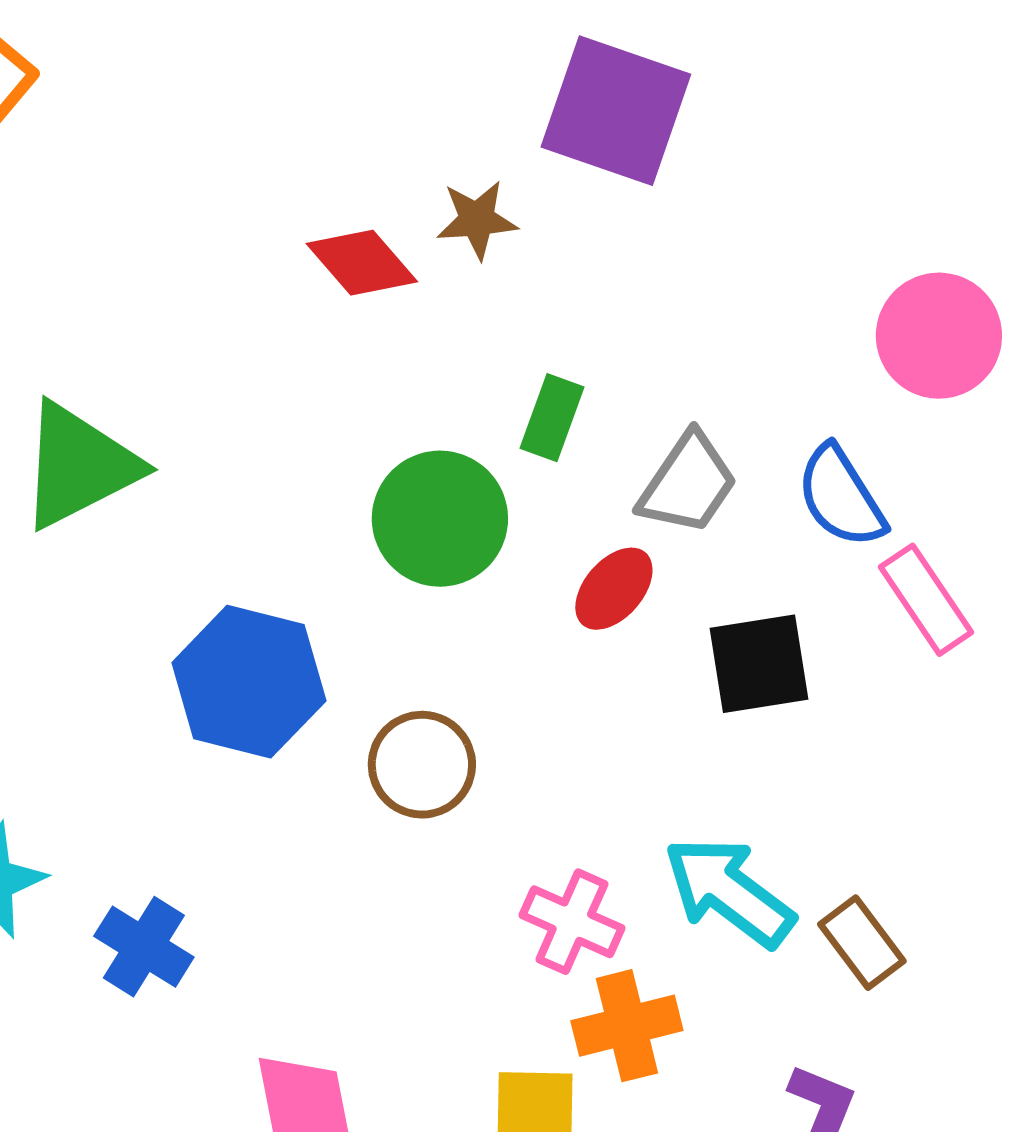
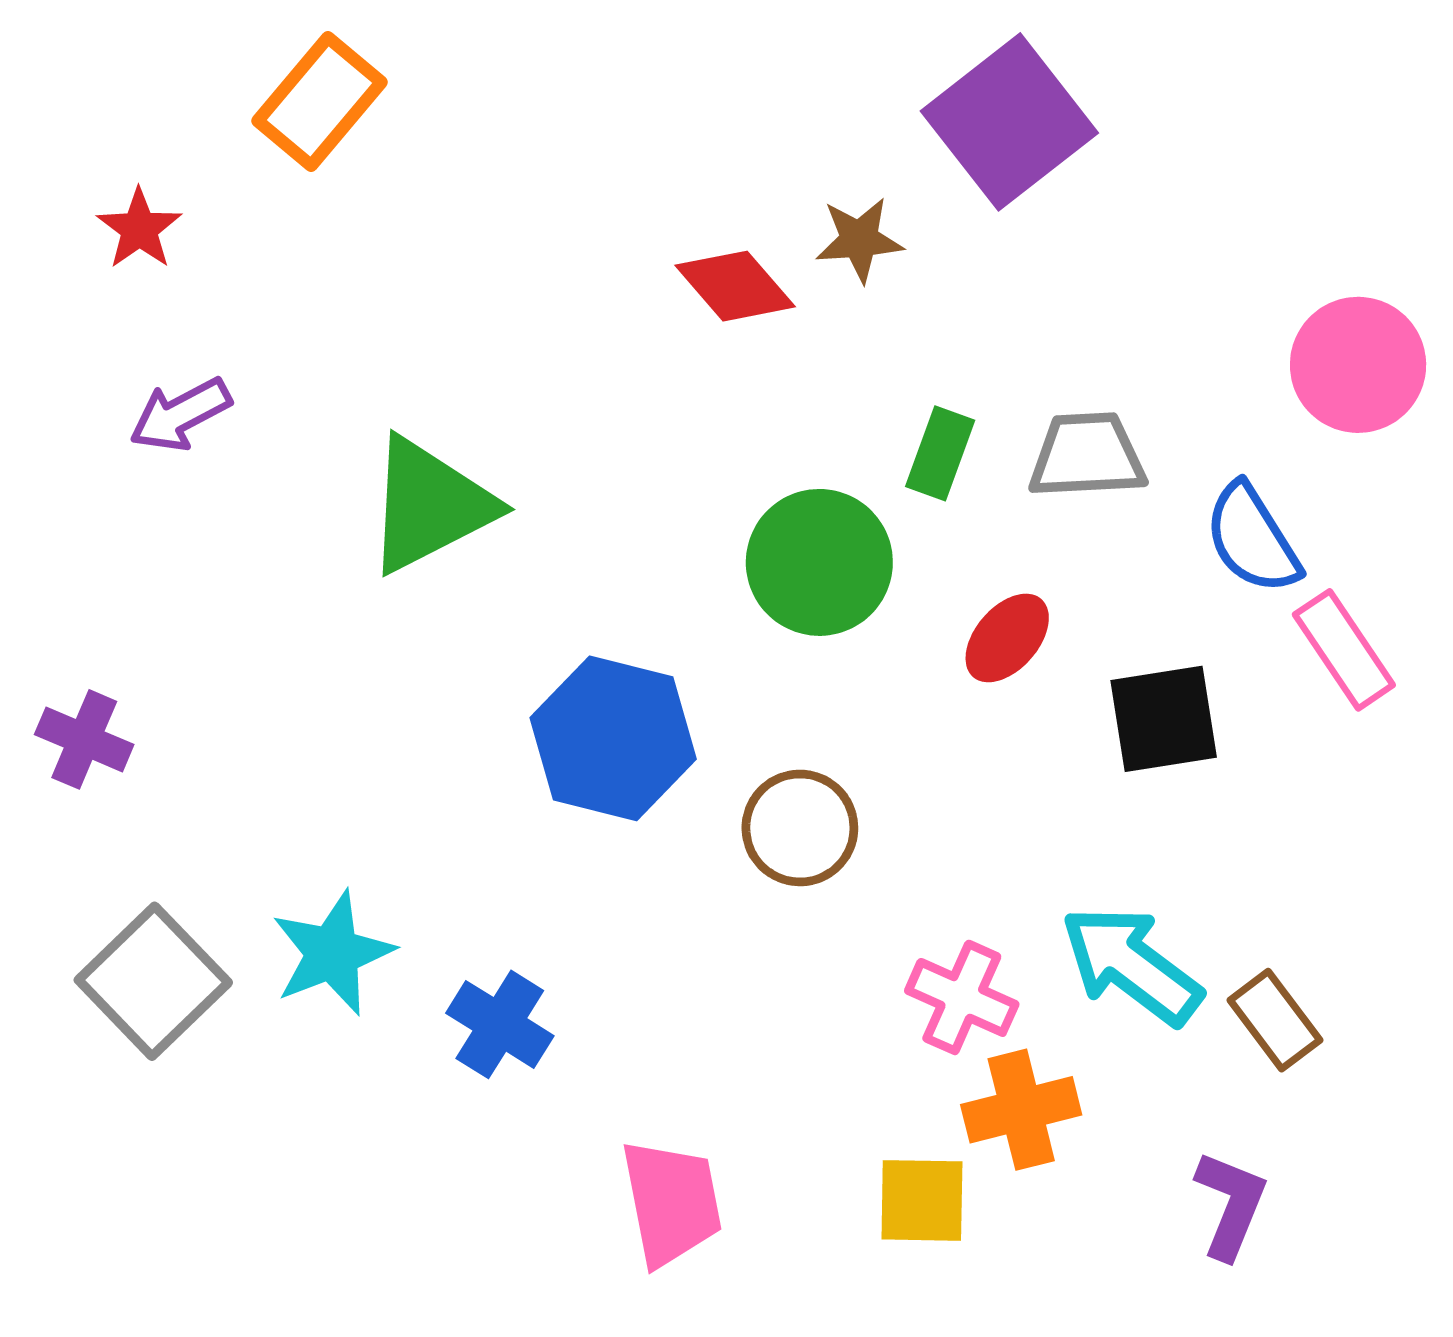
purple square: (616, 111) -> (1009, 122), turned 33
gray trapezoid: (688, 484) -> (1087, 456), moved, turned -127

